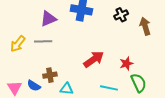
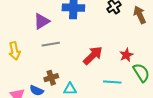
gray line: (43, 41) -> (51, 44), moved
yellow arrow: (18, 44) -> (15, 51), turned -42

